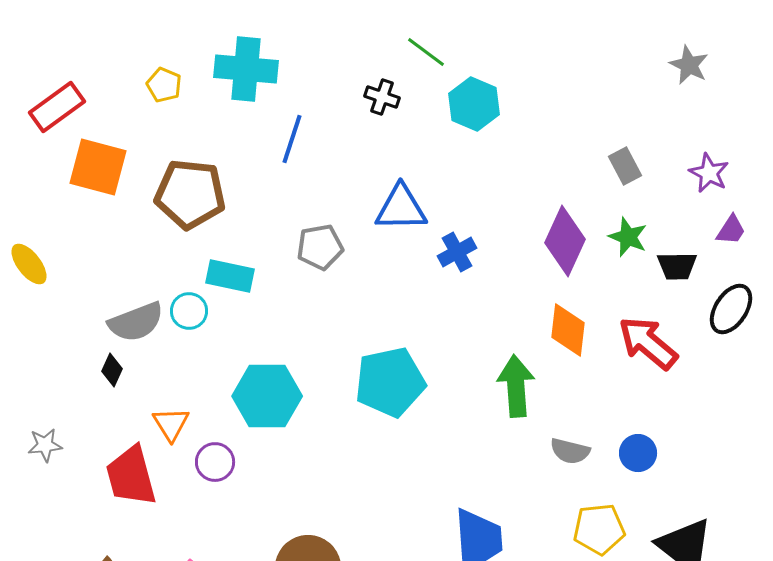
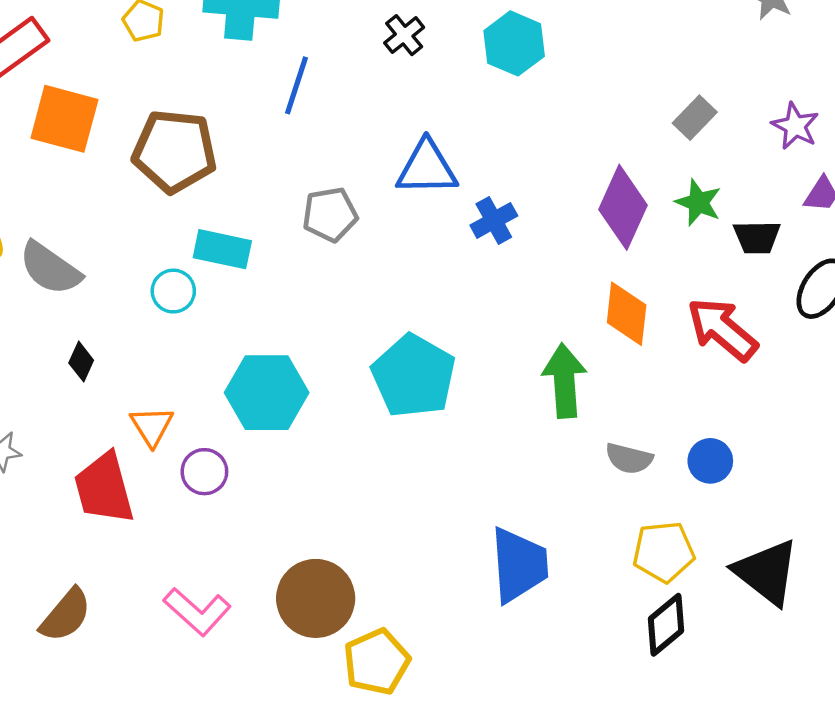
black cross: (382, 97) -> (404, 35), turned 32
gray rectangle: (625, 166) -> (695, 118), turned 72
gray semicircle: (136, 322) -> (50, 268), moved, turned 56
cyan pentagon: (390, 382) -> (414, 376), turned -30

